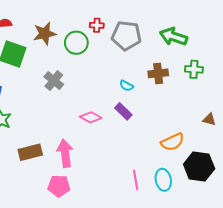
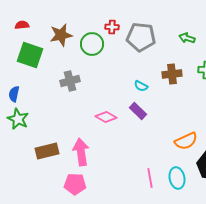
green arrow: (173, 37) -> (187, 38), size x0.6
gray cross: (54, 81) -> (70, 81), turned 36

